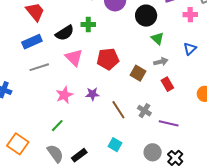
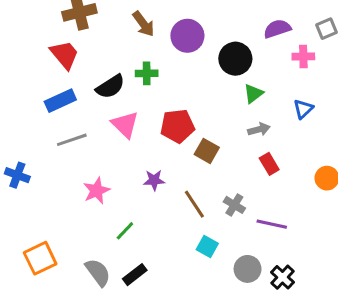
green triangle: (158, 38) -> (253, 94), turned 40
brown square: (138, 73) -> (207, 151), moved
pink star: (64, 95) -> (97, 191), moved
green line: (57, 126) -> (125, 231), moved
orange square: (18, 144) -> (40, 258), turned 30
cyan square: (115, 145) -> (207, 247), moved

